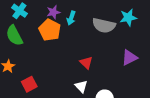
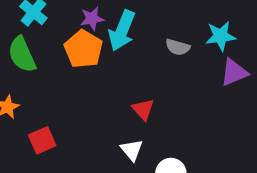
cyan arrow: (71, 18) -> (122, 31), size x1.6
gray semicircle: (104, 25) -> (178, 47), size x0.6
purple triangle: (129, 58) -> (234, 72), moved

